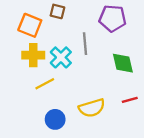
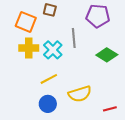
green diamond: (123, 63) -> (107, 55), turned -45
yellow line: (45, 84) -> (49, 79), moved
red line: (130, 100) -> (110, 109), moved

